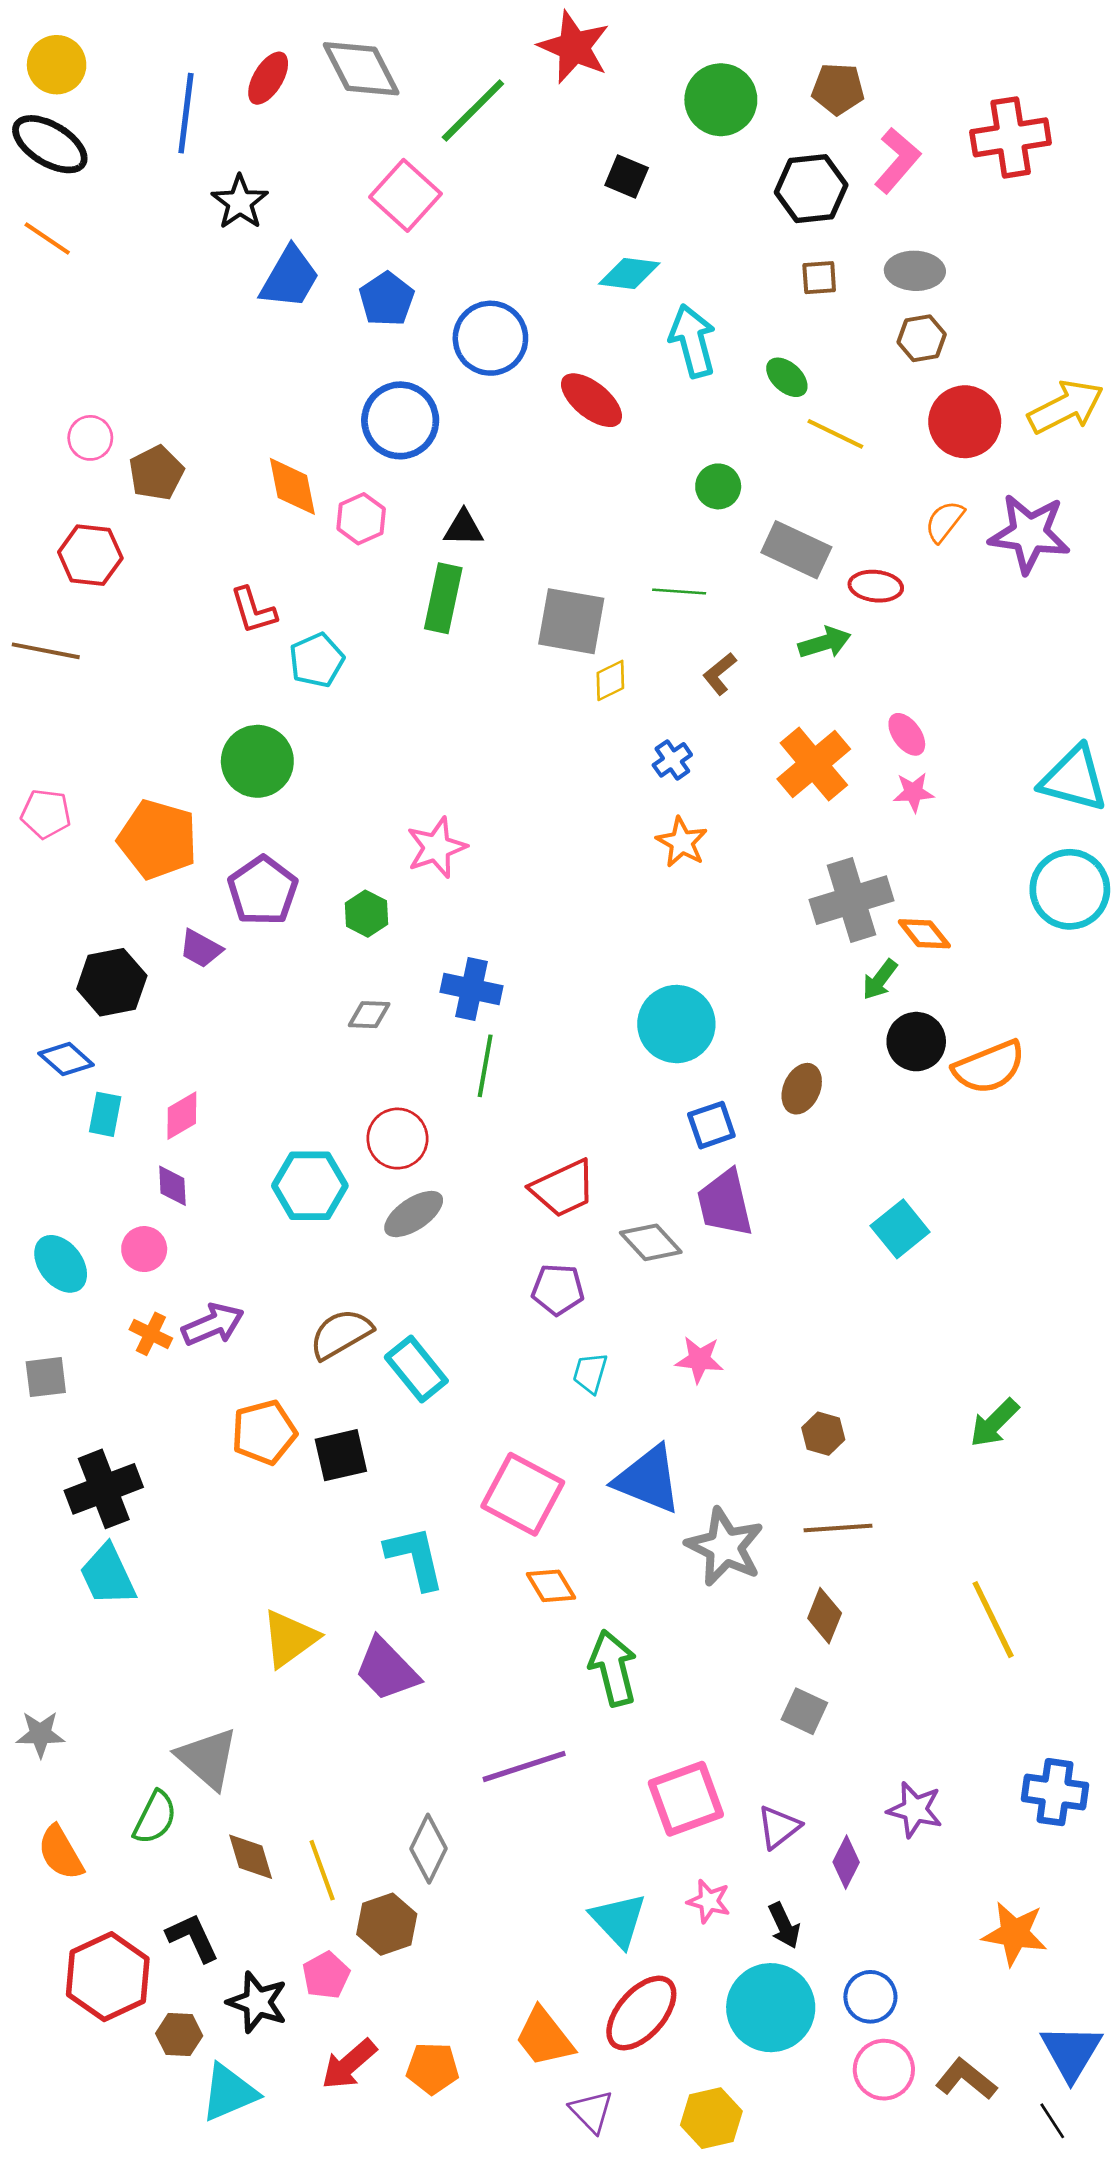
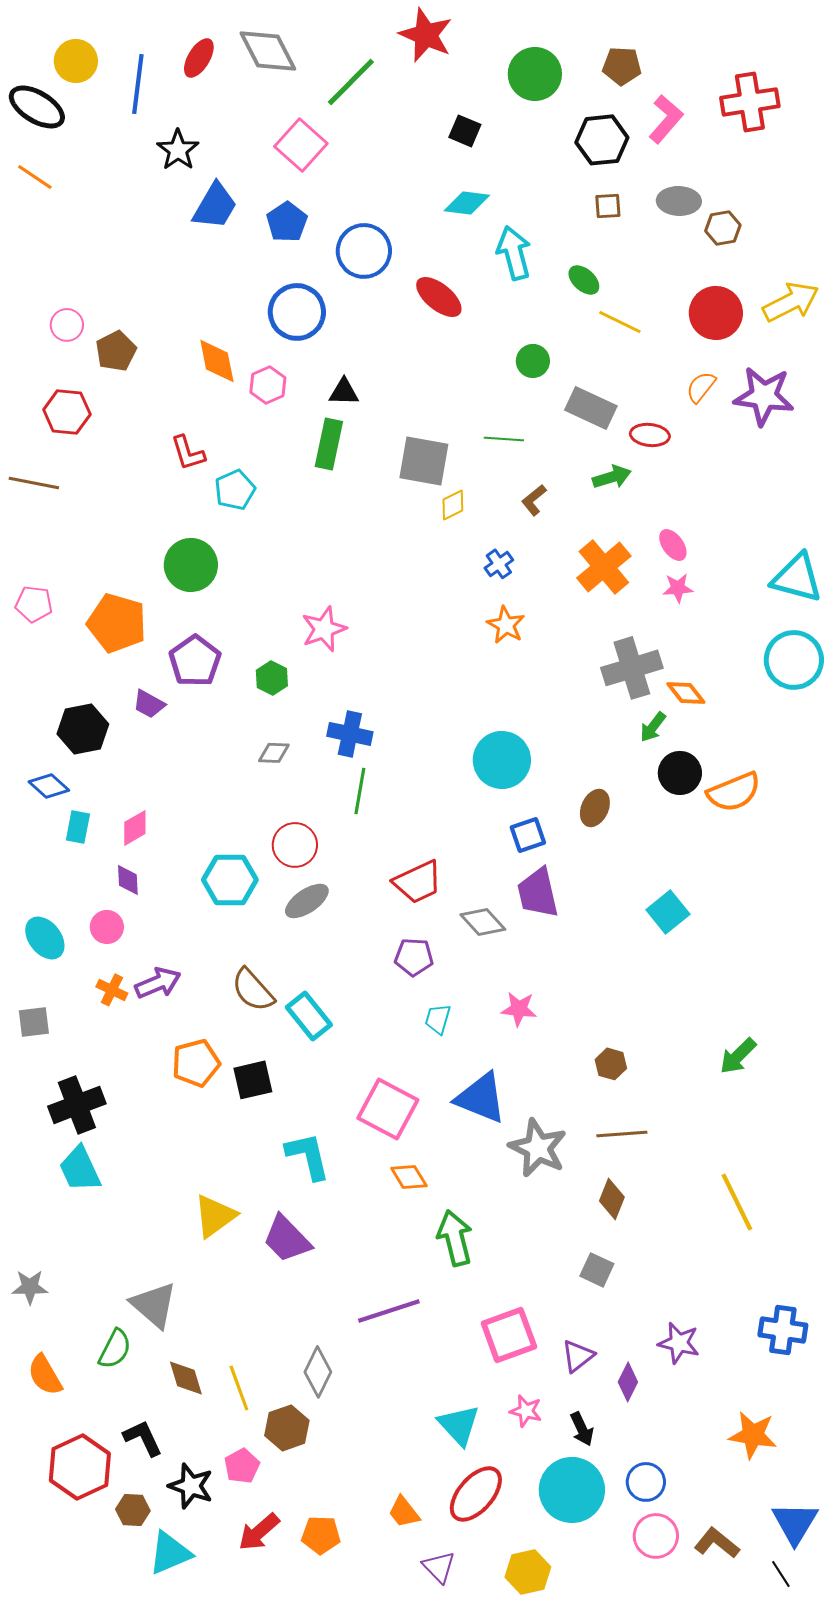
yellow circle: (57, 65) -> (76, 61), moved
brown hexagon: (922, 338) -> (723, 228), moved
brown semicircle: (341, 1334) -> (253, 990), turned -102
orange trapezoid: (544, 2037) -> (404, 1512), size x0.7

